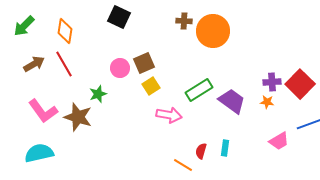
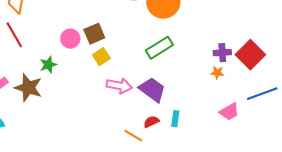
green rectangle: (199, 90) -> (159, 48), moved
purple trapezoid: (232, 101) -> (152, 90), moved
red semicircle: (201, 151) -> (151, 122), turned 49

